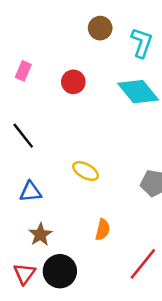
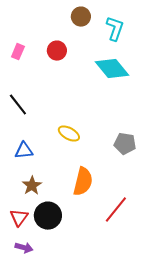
red circle: (73, 82) -> (57, 51), moved
orange semicircle: (103, 230) -> (83, 182), size x1.6

